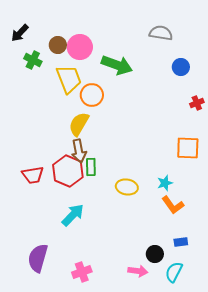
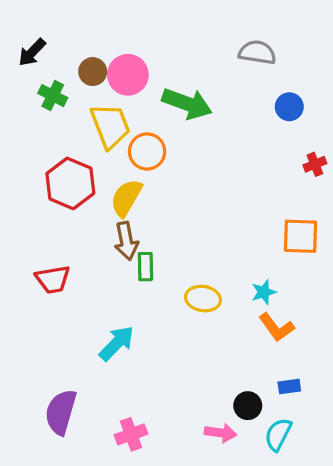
red hexagon: (68, 171) -> (70, 183), moved

